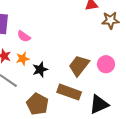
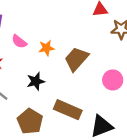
orange star: (23, 59) -> (46, 48), moved
brown trapezoid: (79, 66) -> (76, 59), moved

